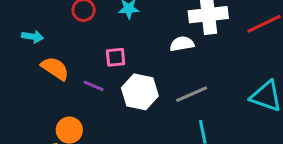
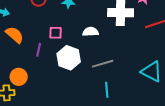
white semicircle: (182, 44) -> (91, 32), moved
purple line: (94, 86) -> (39, 50), turned 72

